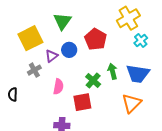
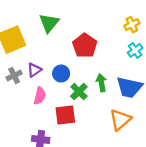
yellow cross: (128, 18) -> (132, 25), moved, size x0.6
blue circle: (69, 50) -> (61, 74), moved
purple triangle: (52, 56) -> (34, 70), moved

